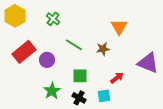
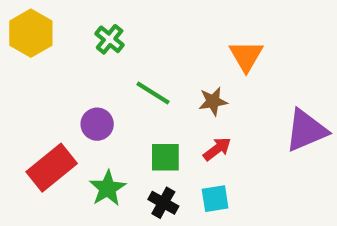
red rectangle: (24, 52) -> (52, 168), moved
purple triangle: (148, 63) -> (306, 130), turned -45
red arrow: (117, 78) -> (217, 149), moved

